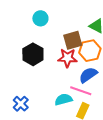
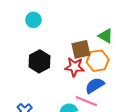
cyan circle: (40, 18) -> (33, 20), moved

